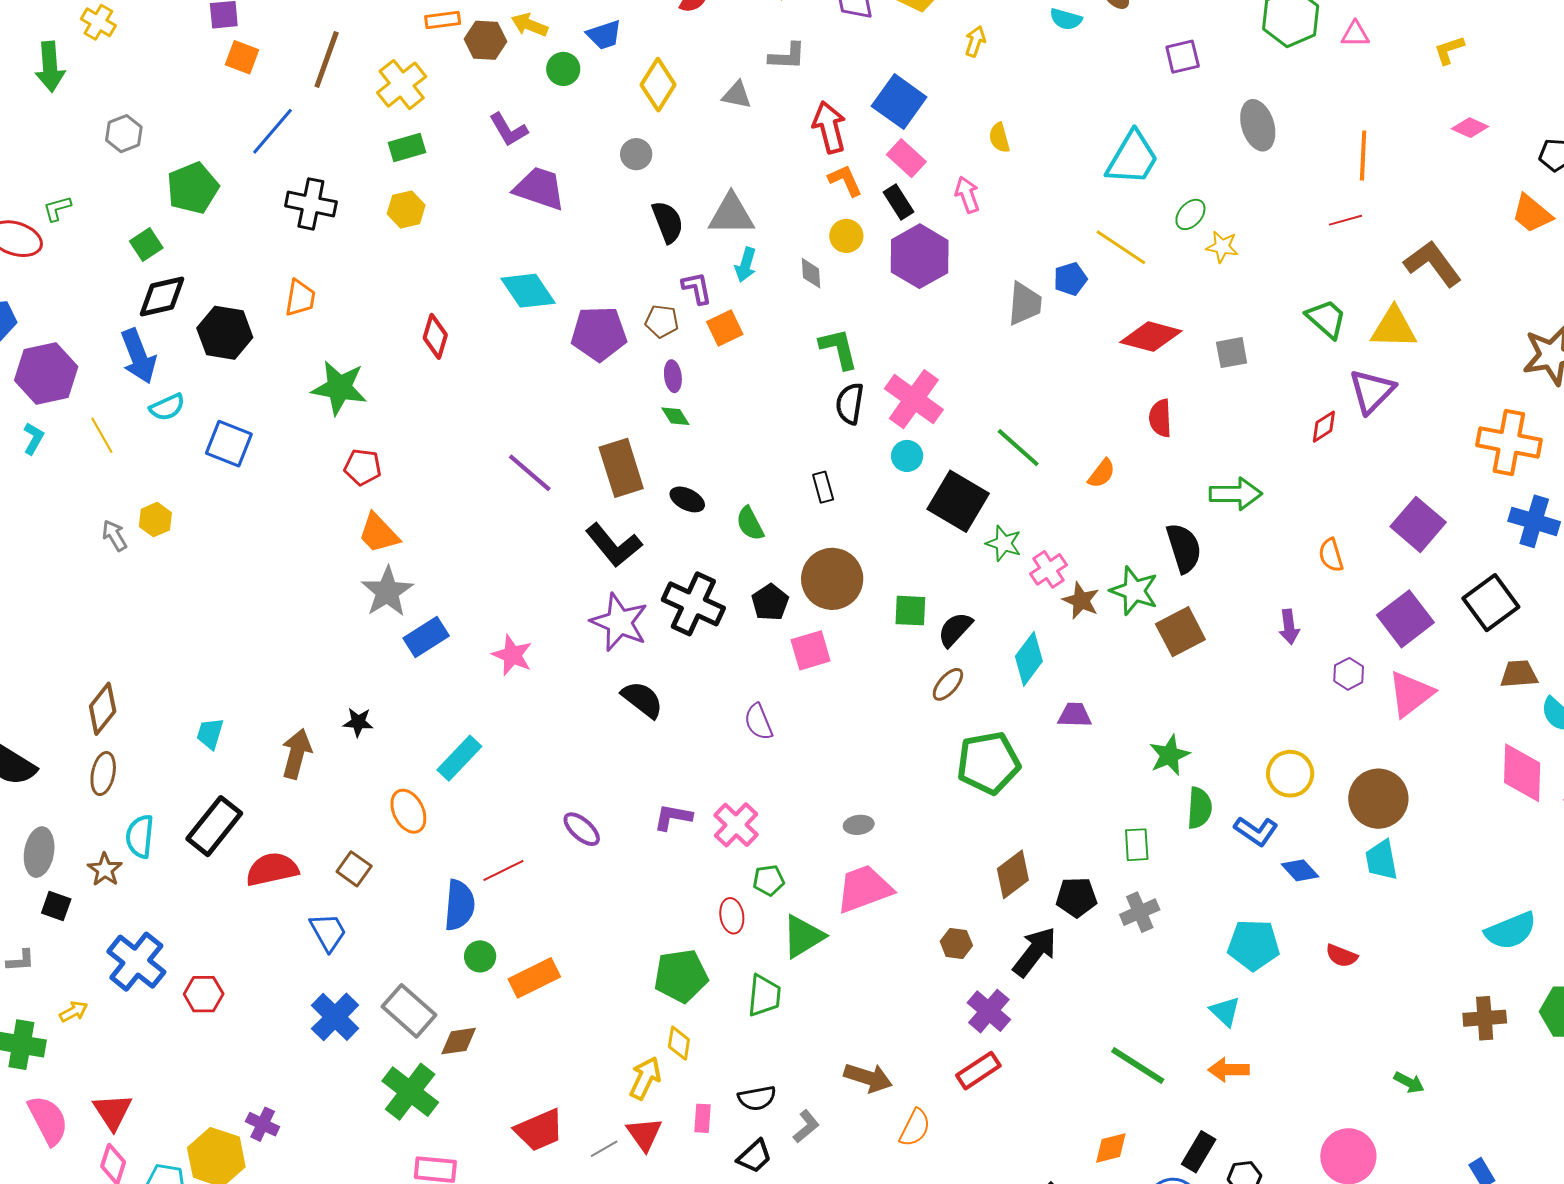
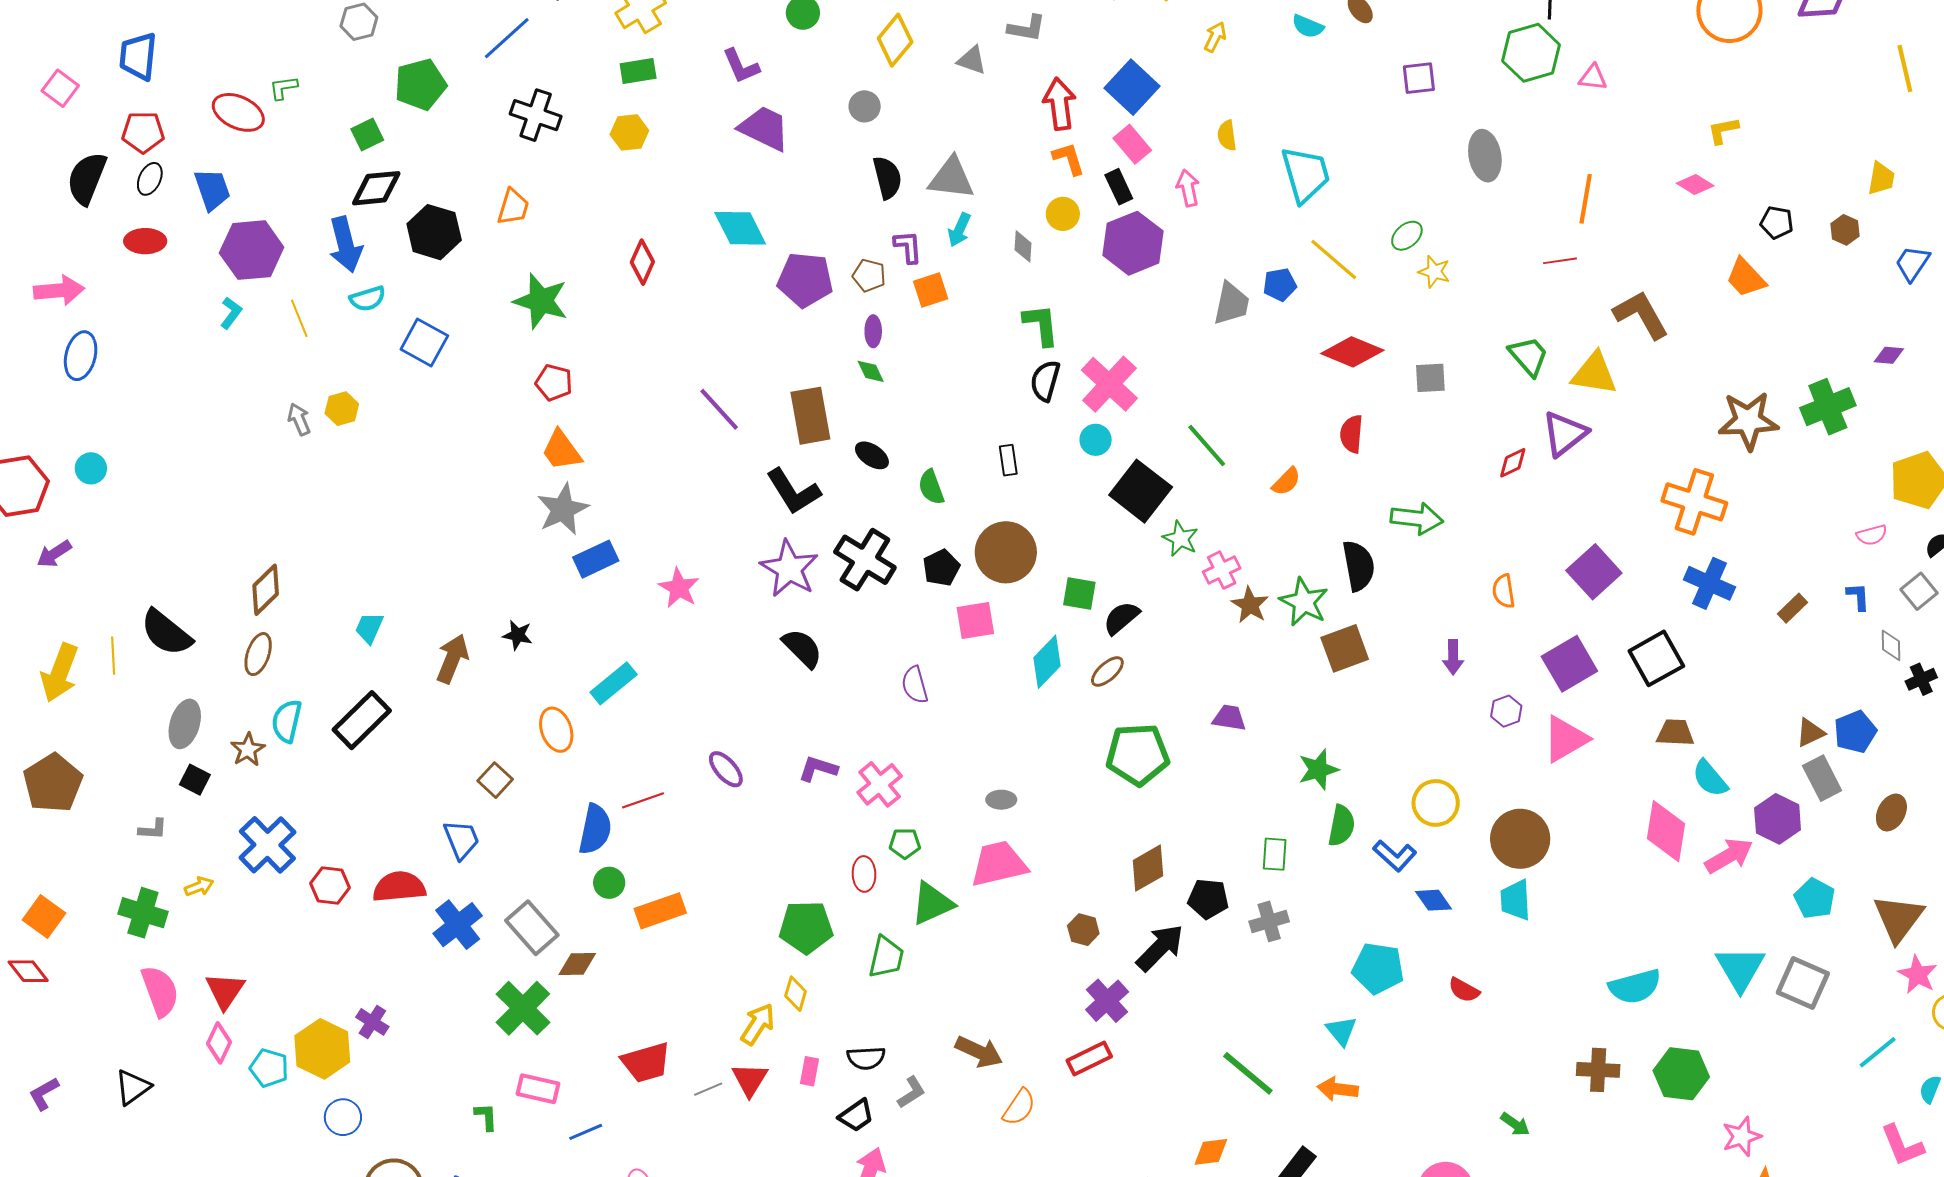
yellow L-shape: (1449, 50) -> (1723, 130), moved
cyan trapezoid: (1132, 158) -> (1305, 175), moved, turned -54
cyan diamond: (1029, 659) -> (1047, 662), moved
red semicircle: (272, 869) -> (399, 887), moved

